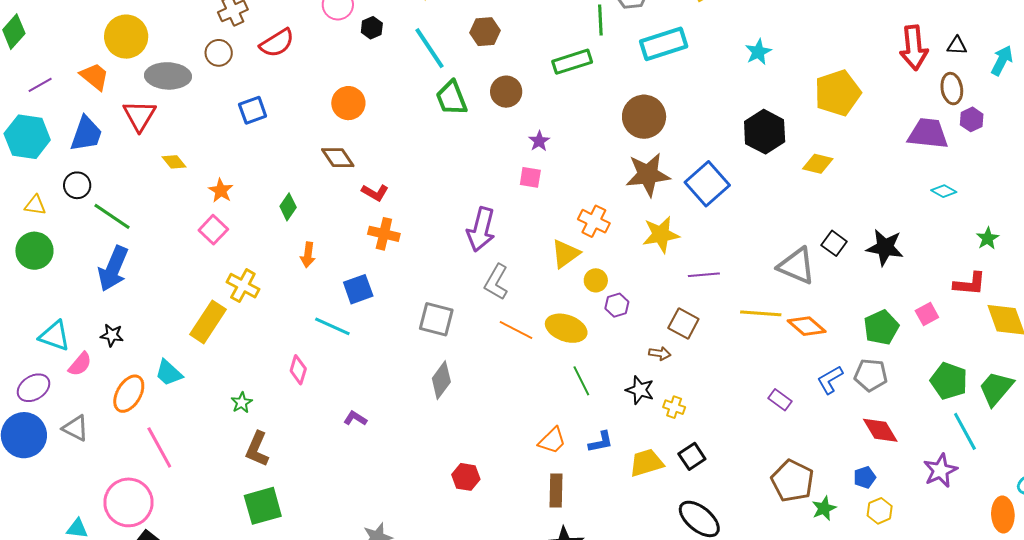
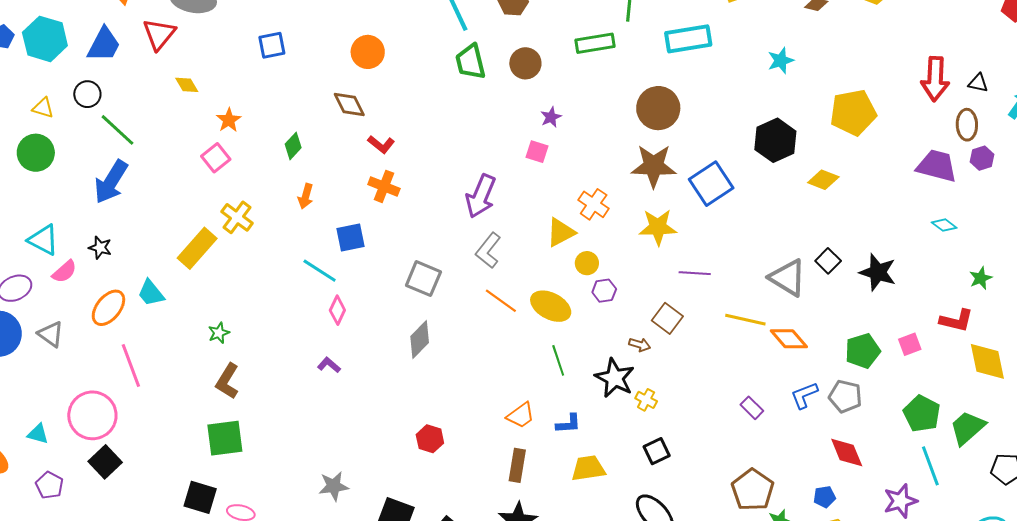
pink diamond: (298, 370) -> (337, 310), moved
black star: (640, 390) -> (615, 378), size x1.4
yellow trapezoid: (646, 463) -> (588, 468), moved

